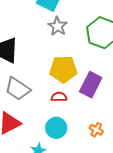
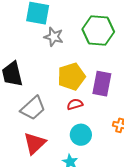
gray trapezoid: (18, 89) -> (33, 108), turned -60

